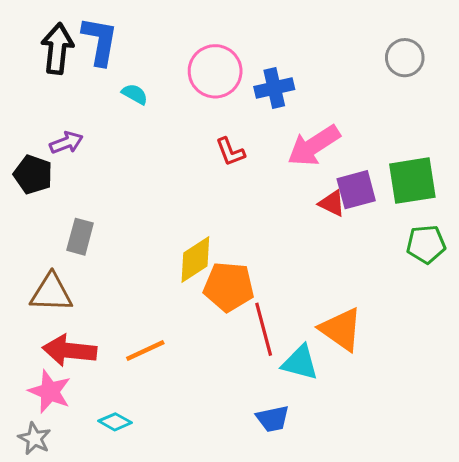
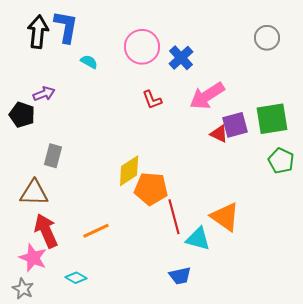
blue cross: (274, 88) -> (181, 58), turned -30
green pentagon: (426, 244) -> (281, 161), turned 30
red arrow: (69, 351) -> (46, 231), turned 60

